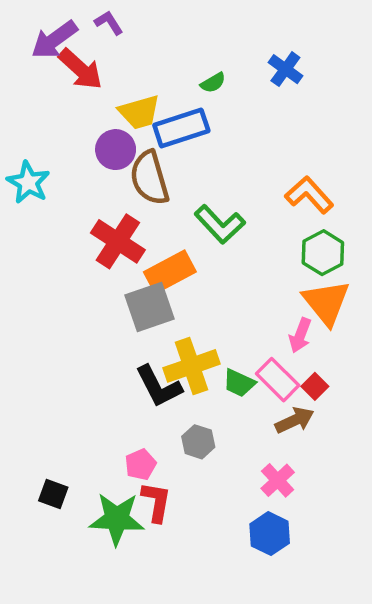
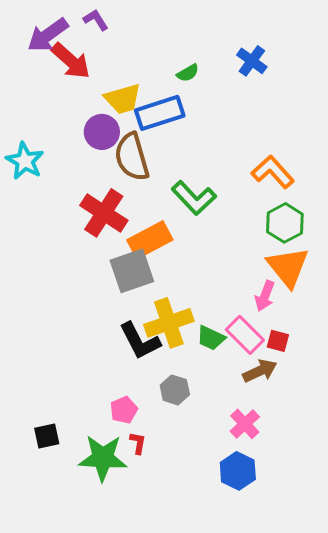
red square: (315, 386) -> (278, 341), turned -30
black square: (53, 494) -> (47, 436), turned -32
red L-shape: (156, 502) -> (138, 443), size x0.6

